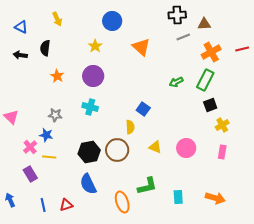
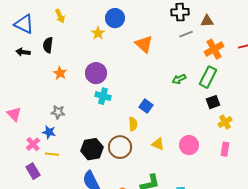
blue triangle: (21, 27) -> (24, 24), size x1.5
yellow star: (95, 46) -> (98, 33), moved
cyan cross: (90, 107) -> (103, 96), moved

